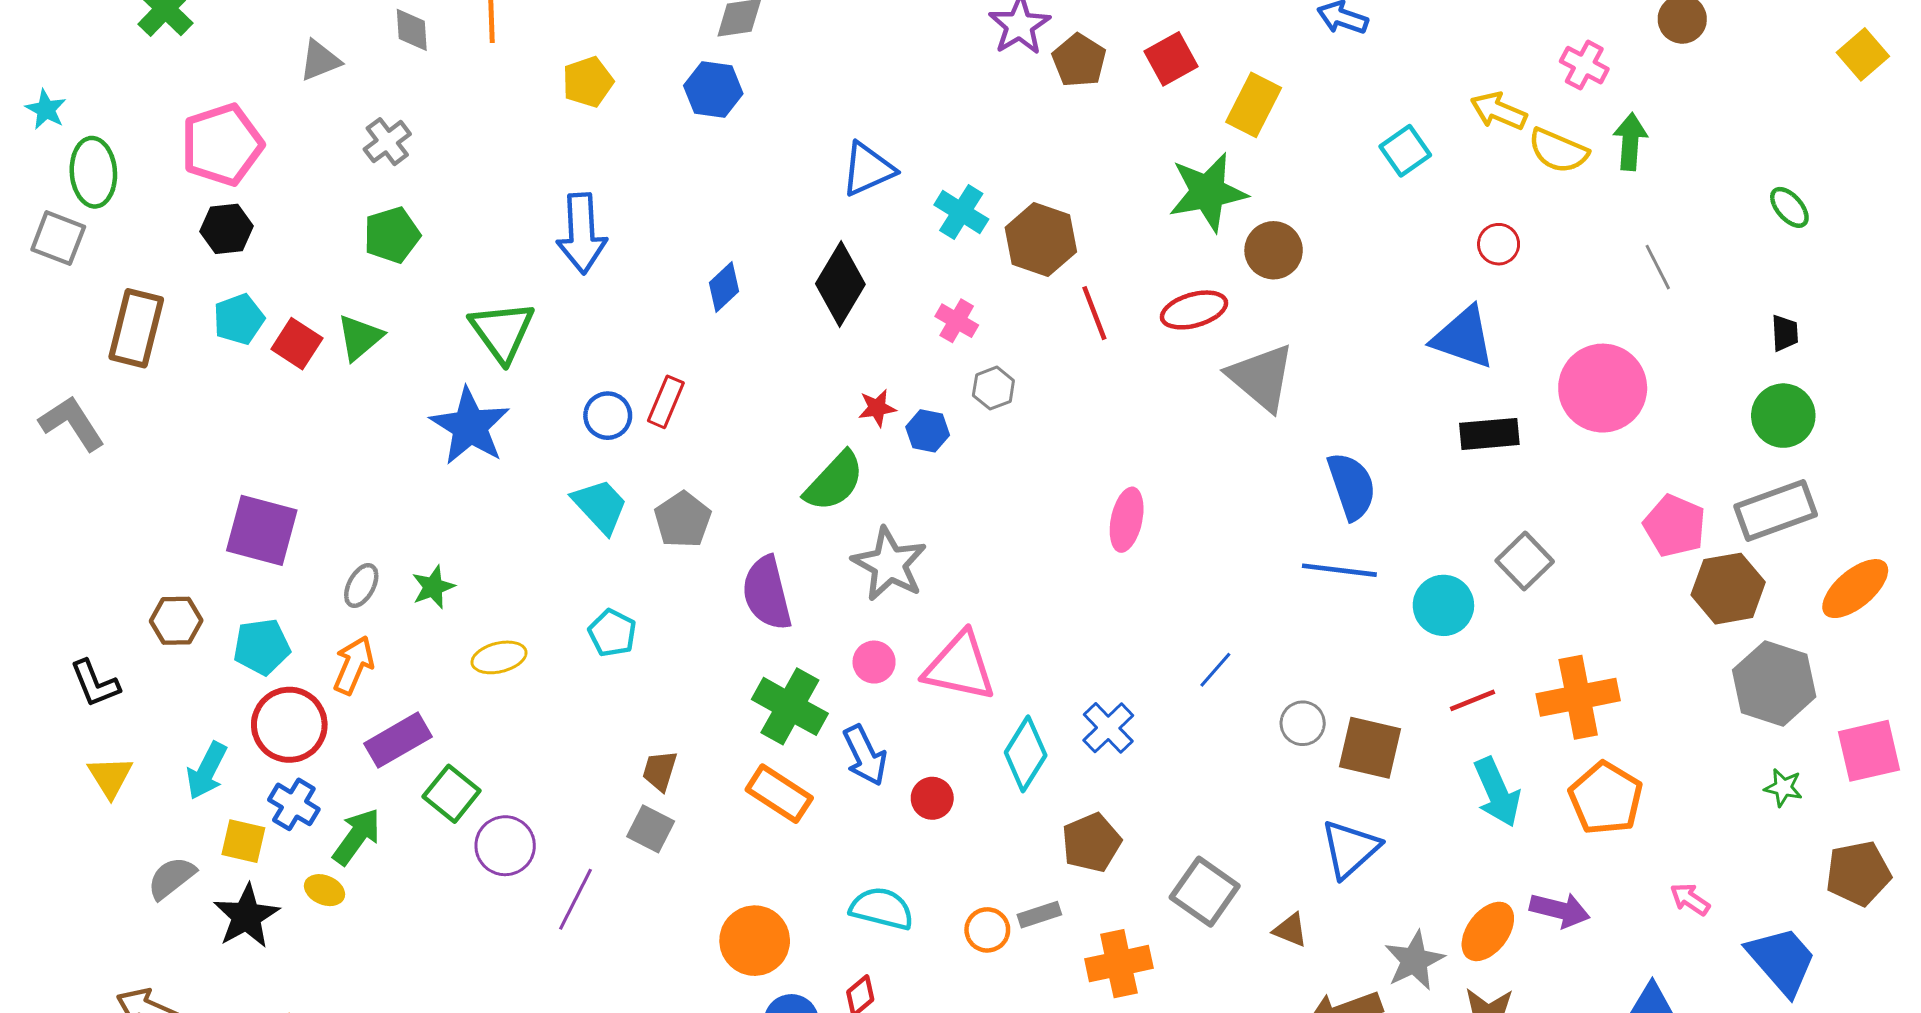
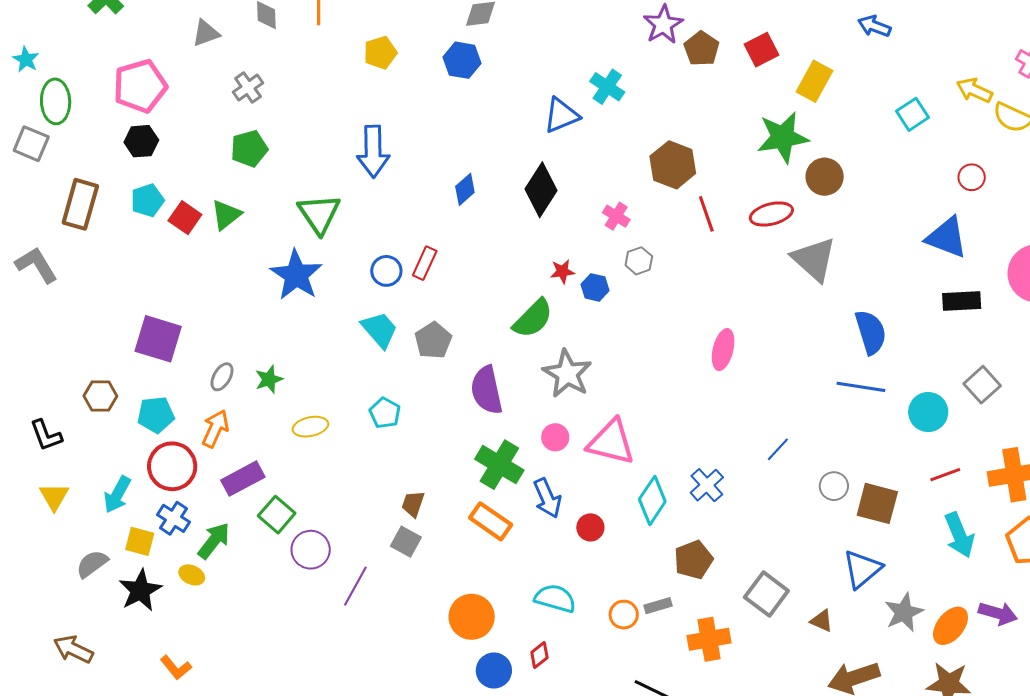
cyan cross: (961, 212) -> (607, 87), moved
gray star: (1414, 961) -> (904, 612), moved

